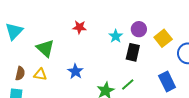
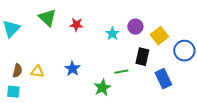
green triangle: (45, 48) -> (47, 18), moved
black rectangle: (133, 52) -> (142, 57), moved
green line: (128, 85) -> (121, 72), moved, turned 32

